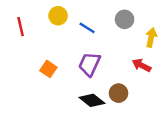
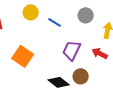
purple trapezoid: (89, 64) -> (72, 50), moved
orange square: (48, 69) -> (23, 56), size x1.5

